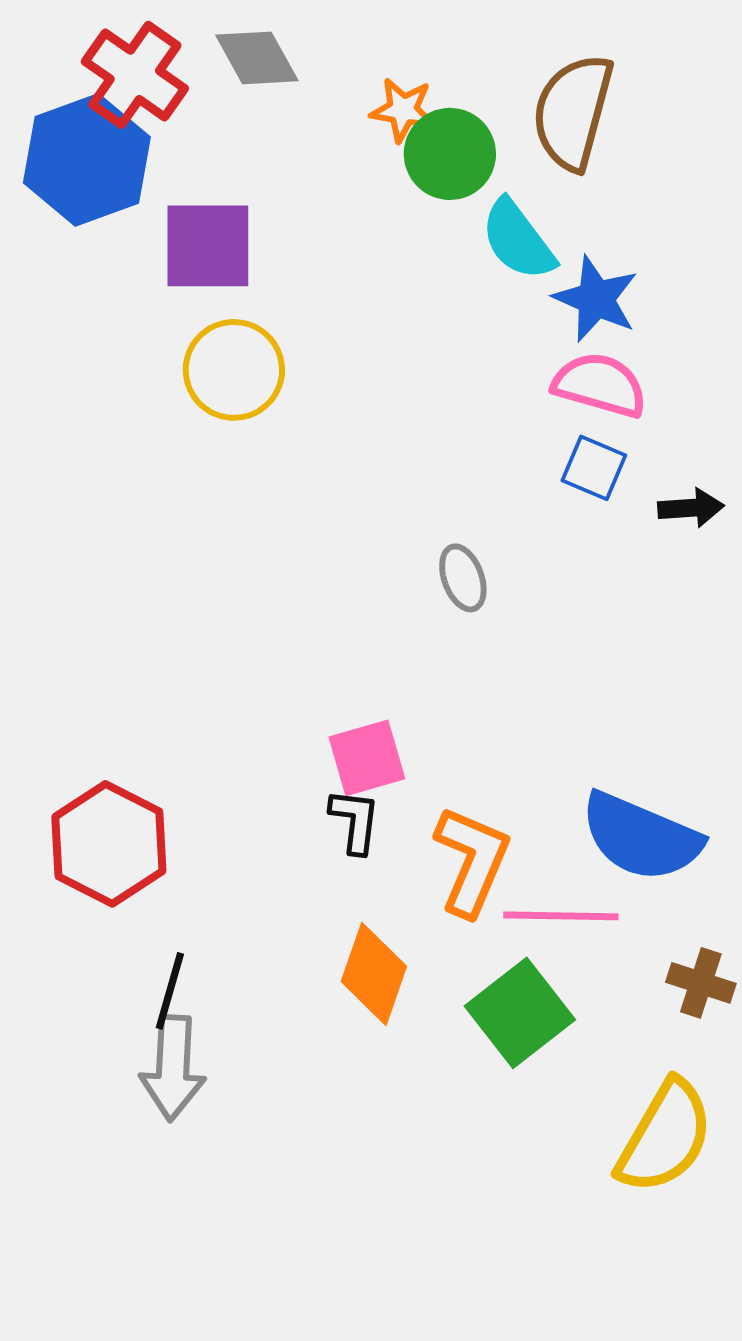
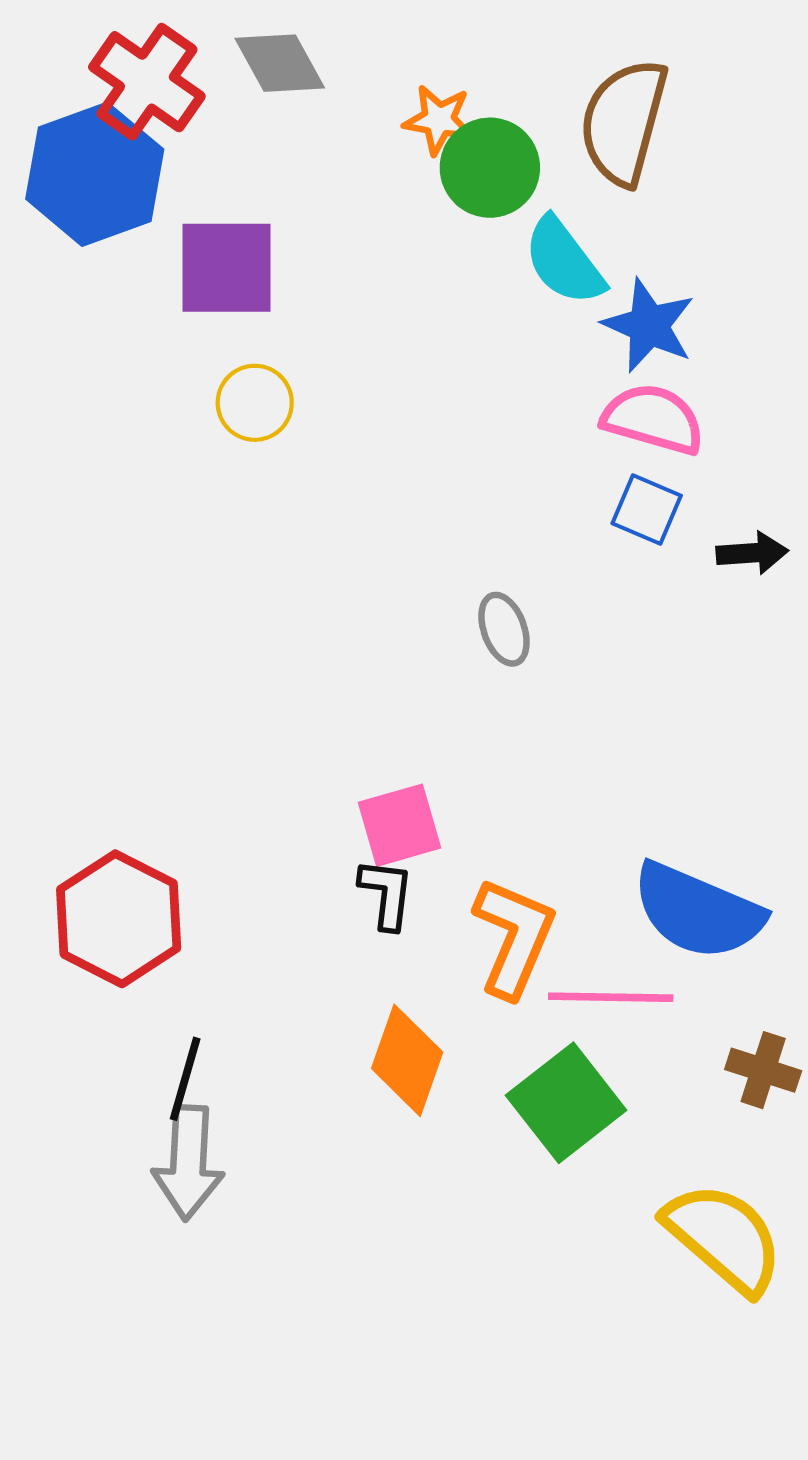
yellow circle: (234, 370) -> (255, 403), size x0.7
yellow semicircle: (665, 1137) -> (724, 1238), turned -79

